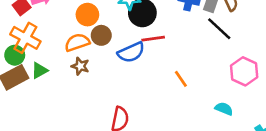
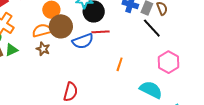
brown circle: (101, 35) -> (61, 26), size x1.5
orange line: (181, 79) -> (120, 64), turned 48
cyan semicircle: (224, 109) -> (151, 90), size x1.6

